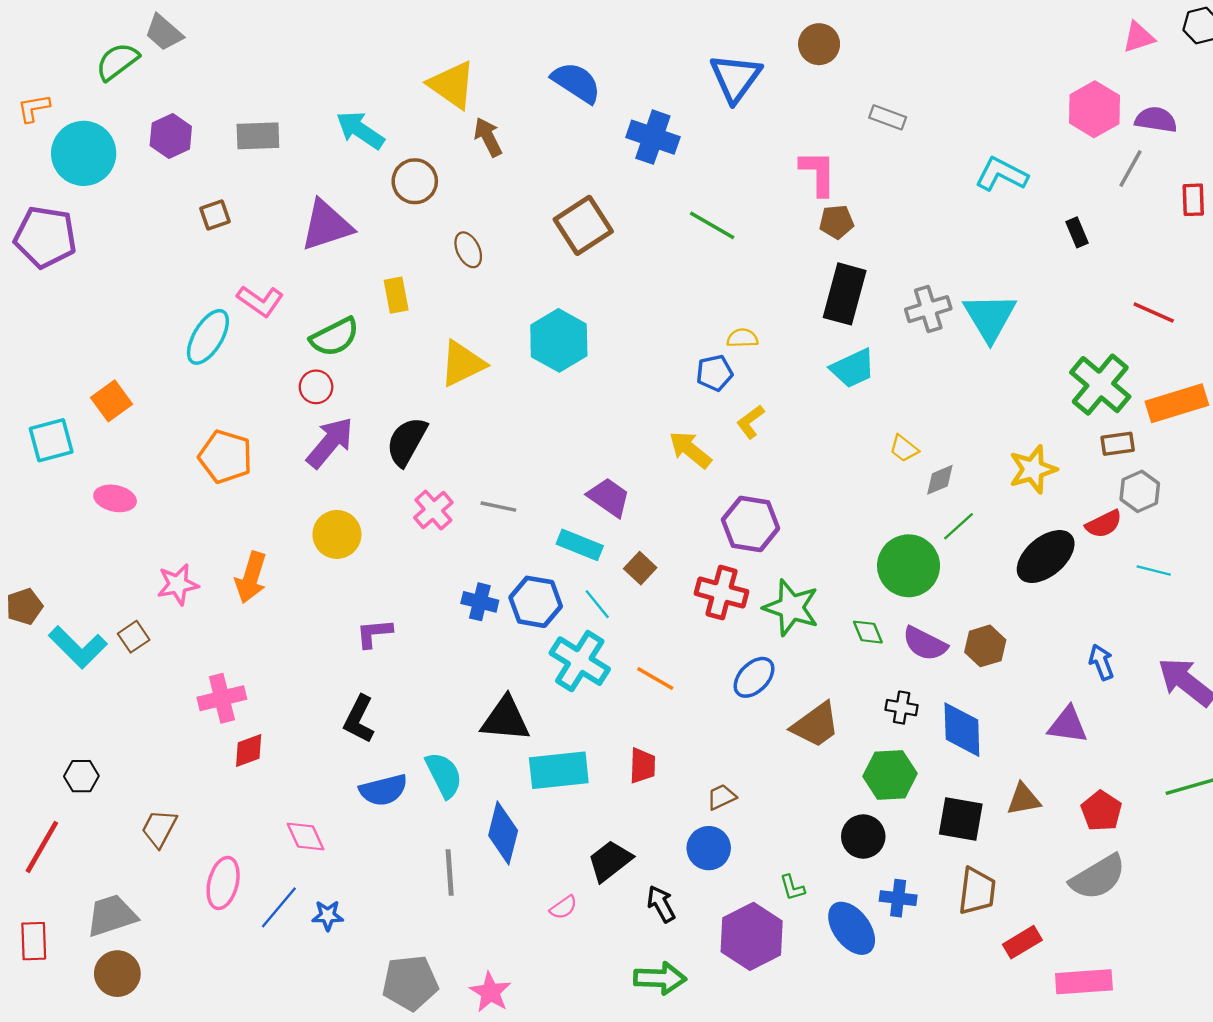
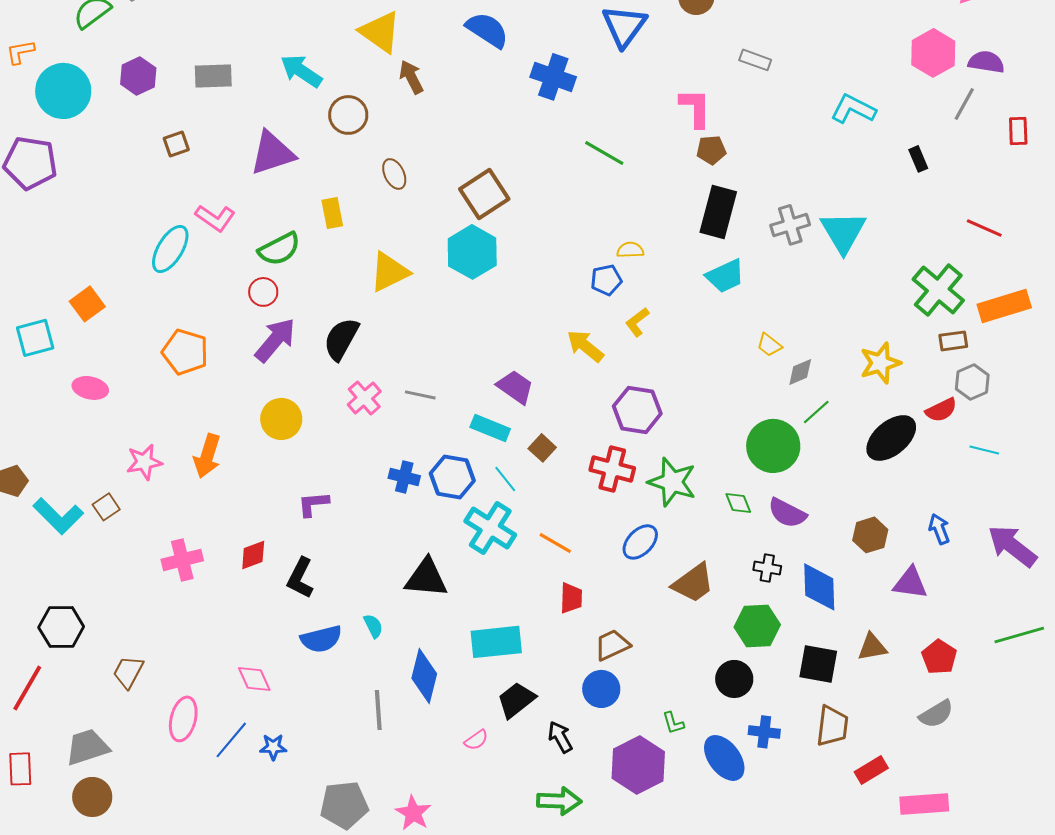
brown square: (583, 225) -> (484, 194), moved
brown hexagon: (985, 646) -> (870, 535), moved
red diamond: (249, 751) -> (253, 555), moved
red trapezoid: (642, 766) -> (571, 598), moved
cyan rectangle: (559, 770) -> (496, 642), moved
cyan semicircle: (444, 775) -> (373, 626), size x0.6
black hexagon: (81, 776) -> (61, 627), size x1.5
brown trapezoid: (721, 797) -> (612, 645), size x1.4
gray semicircle: (1098, 877) -> (936, 714), size x0.7

